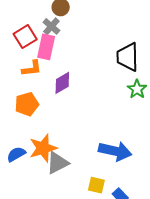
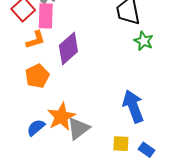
purple diamond: (62, 83) -> (68, 49), size x1.4
blue arrow: (115, 151) -> (133, 106), turned -112

